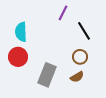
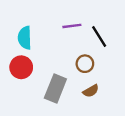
purple line: (63, 13) -> (72, 26), moved, turned 56
brown circle: (80, 57) -> (85, 64), moved

